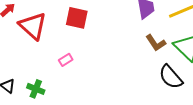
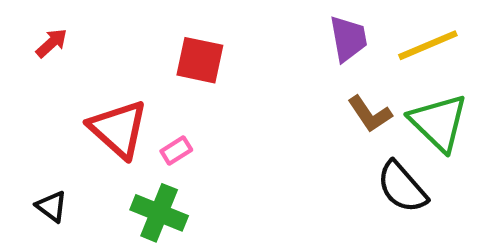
red triangle: (33, 26) -> (118, 129), moved
green cross: (36, 89) -> (159, 213), moved, size x1.4

